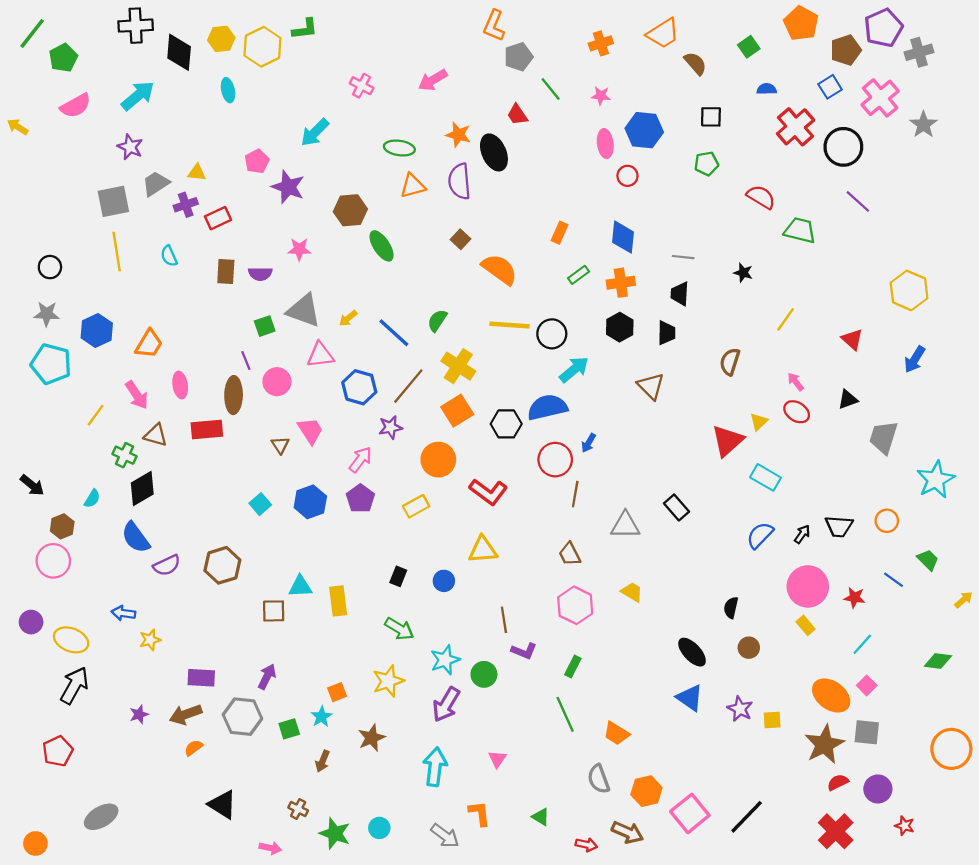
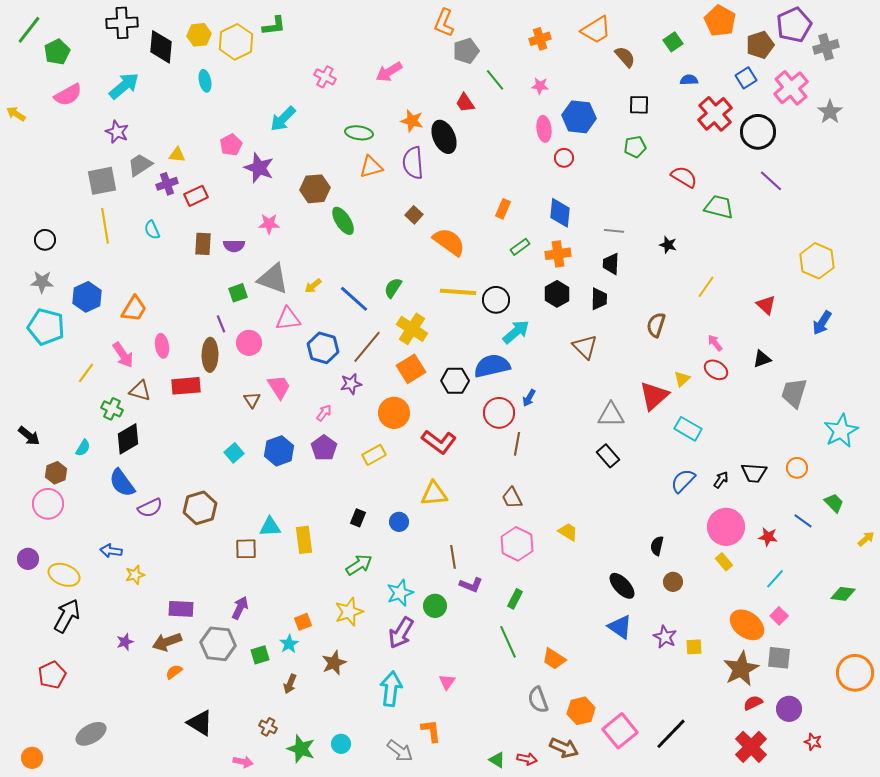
pink arrow: (360, 460) -> (324, 413), size x0.7
gray triangle: (625, 525) -> (611, 415), moved
green arrow: (399, 629) -> (359, 565), turned -64
green triangle: (541, 817) -> (497, 760), moved

